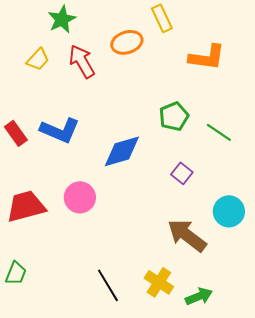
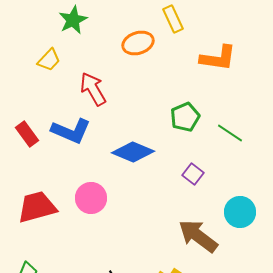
red arrow: (82, 61) -> (93, 89), moved
blue diamond: (122, 151) -> (133, 152), turned 39

